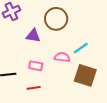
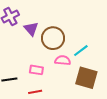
brown circle: (56, 19) -> (53, 38), moved
purple triangle: (33, 36) -> (31, 29), moved, turned 42

